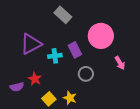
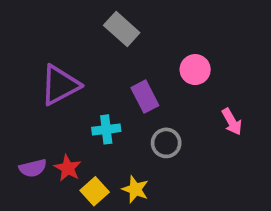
pink circle: (101, 36) -> (195, 70), size x0.6
cyan cross: (55, 56) -> (106, 129), moved
red star: (35, 79) -> (68, 168), moved

